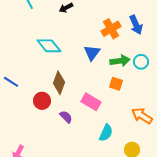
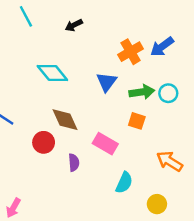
blue arrow: (136, 25) -> (162, 47), turned 78
brown diamond: (59, 83) -> (65, 120), turned -45
purple semicircle: (66, 117) -> (74, 163), turned 40

